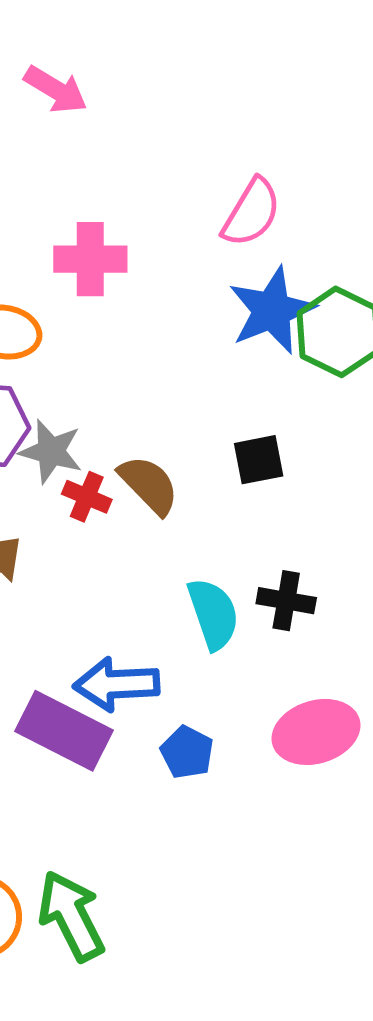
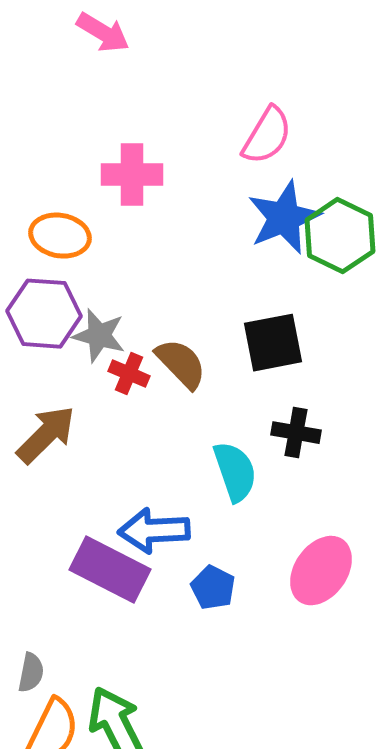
black square: (259, 460) -> (273, 343), size x1.4
black cross: (286, 601) -> (296, 433), moved
pink ellipse: (316, 732) -> (321, 571), turned -38

